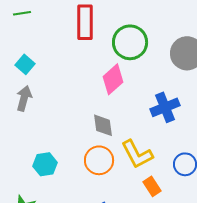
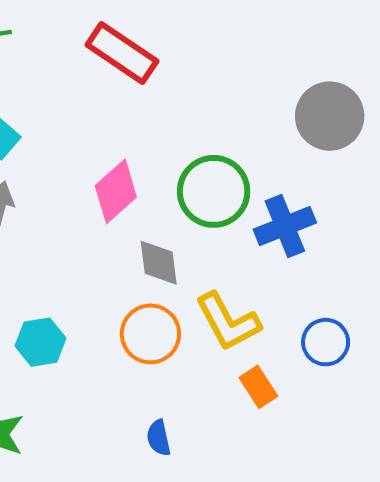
red rectangle: (85, 22) -> (122, 53), turned -56
green circle: (130, 42) -> (214, 191), moved
pink diamond: (113, 79) -> (116, 191), moved

